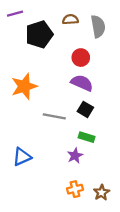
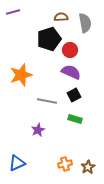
black pentagon: (39, 34) -> (49, 39), moved
black square: (85, 109) -> (74, 95), turned 32
purple star: (75, 156) -> (38, 130), moved
blue triangle: (22, 157) -> (17, 163), moved

